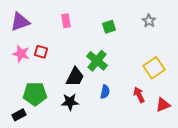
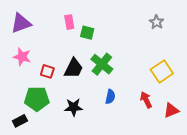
green square: (109, 27) -> (87, 33), moved, turned 32
red square: (41, 52) -> (47, 71), moved
black trapezoid: (75, 77) -> (74, 68), moved

